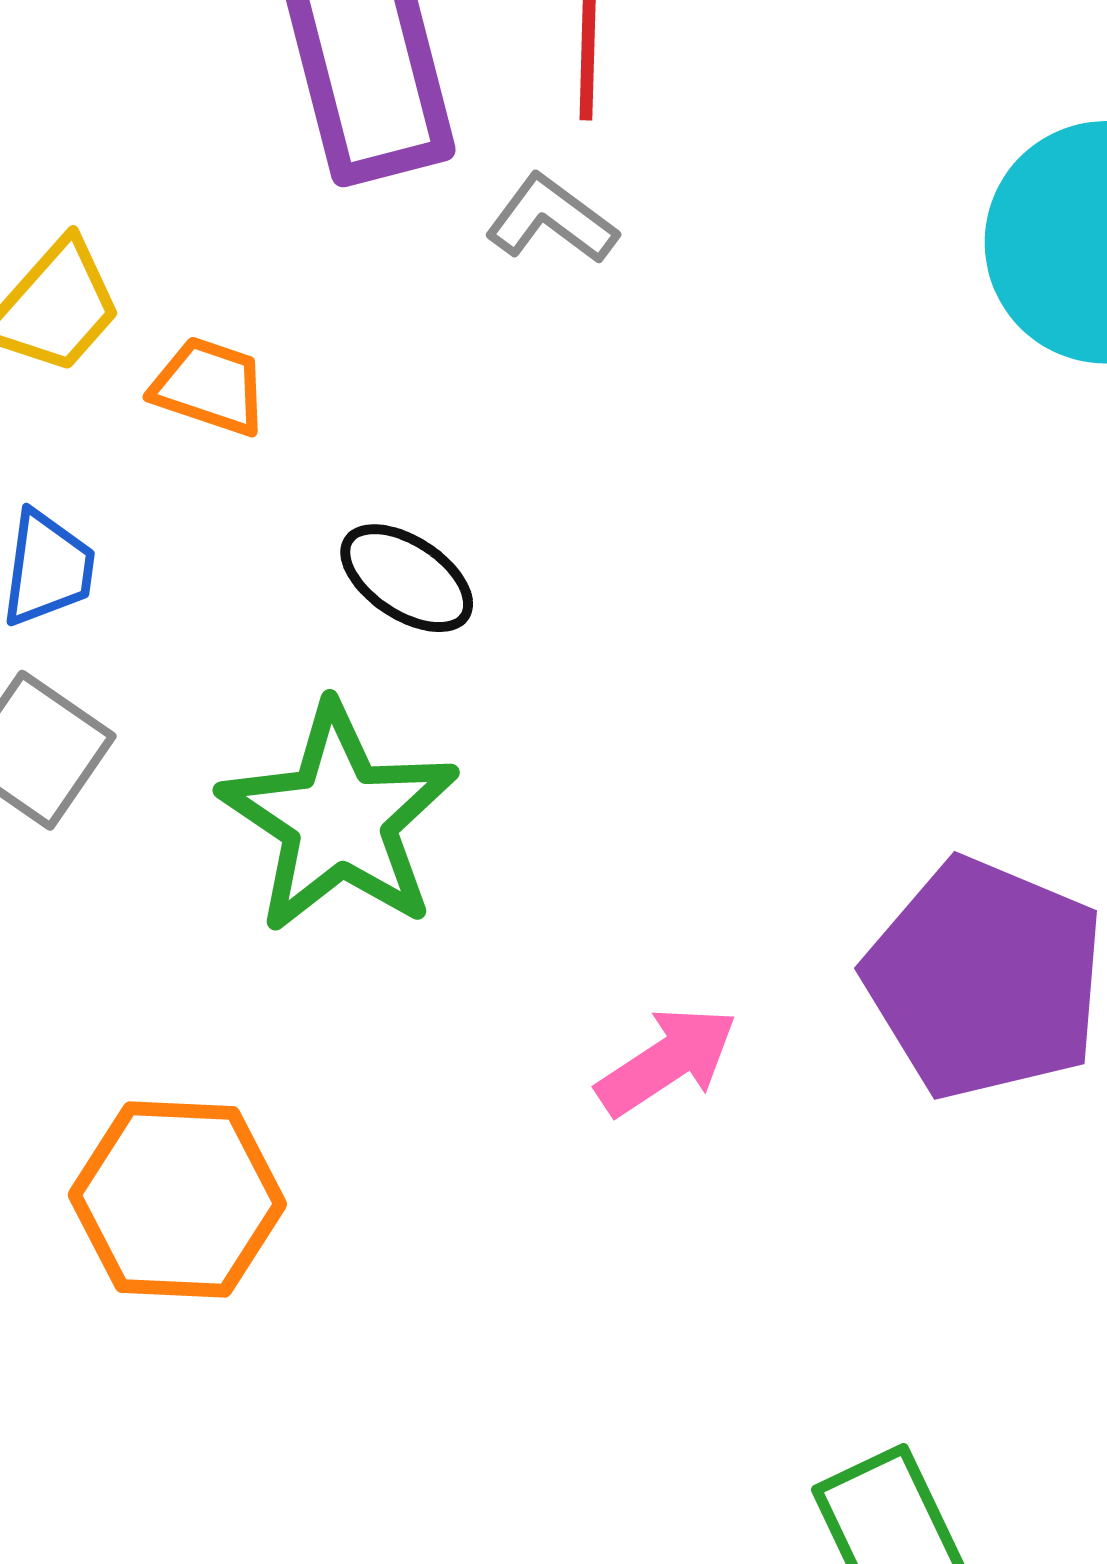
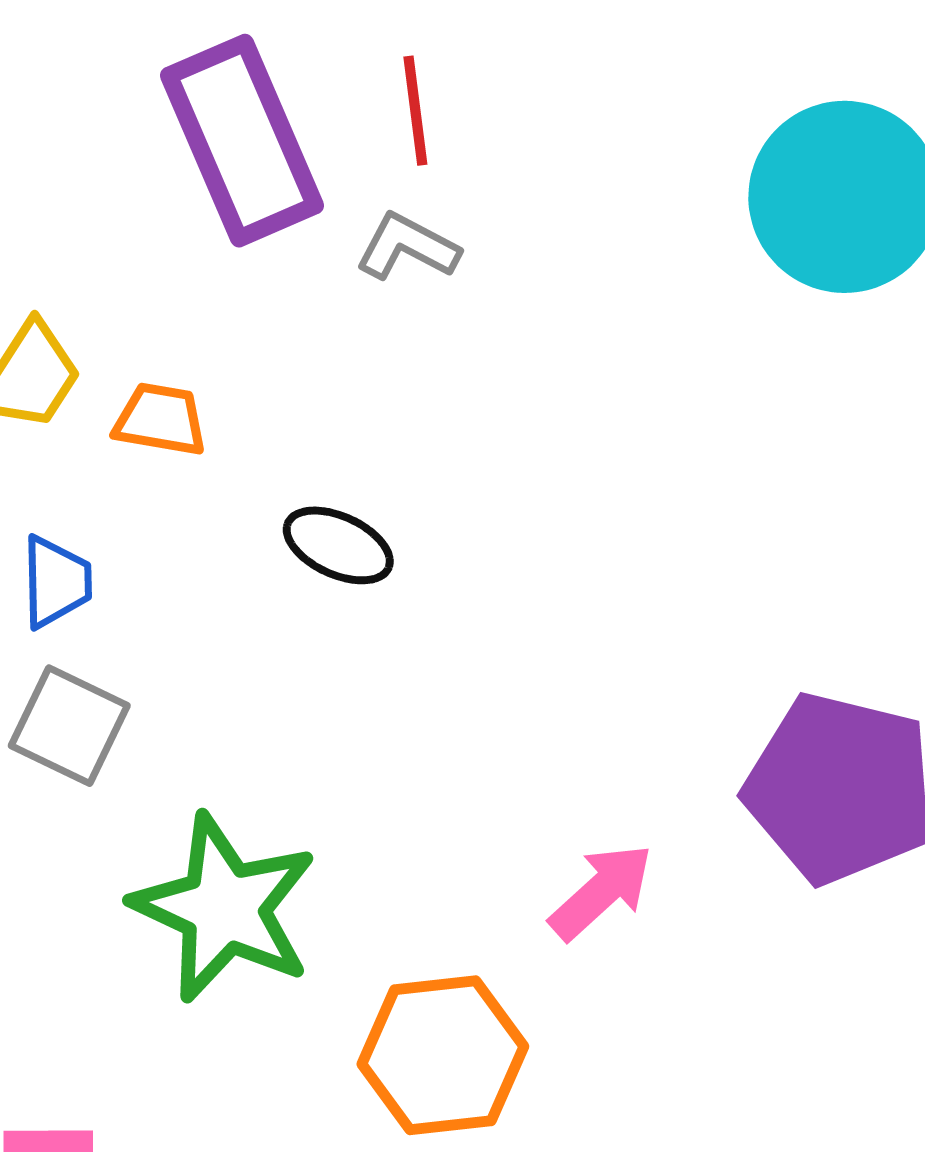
green star: (339, 819) -> (224, 908), moved
orange hexagon: (177, 1199) -> (443, 1055), moved

